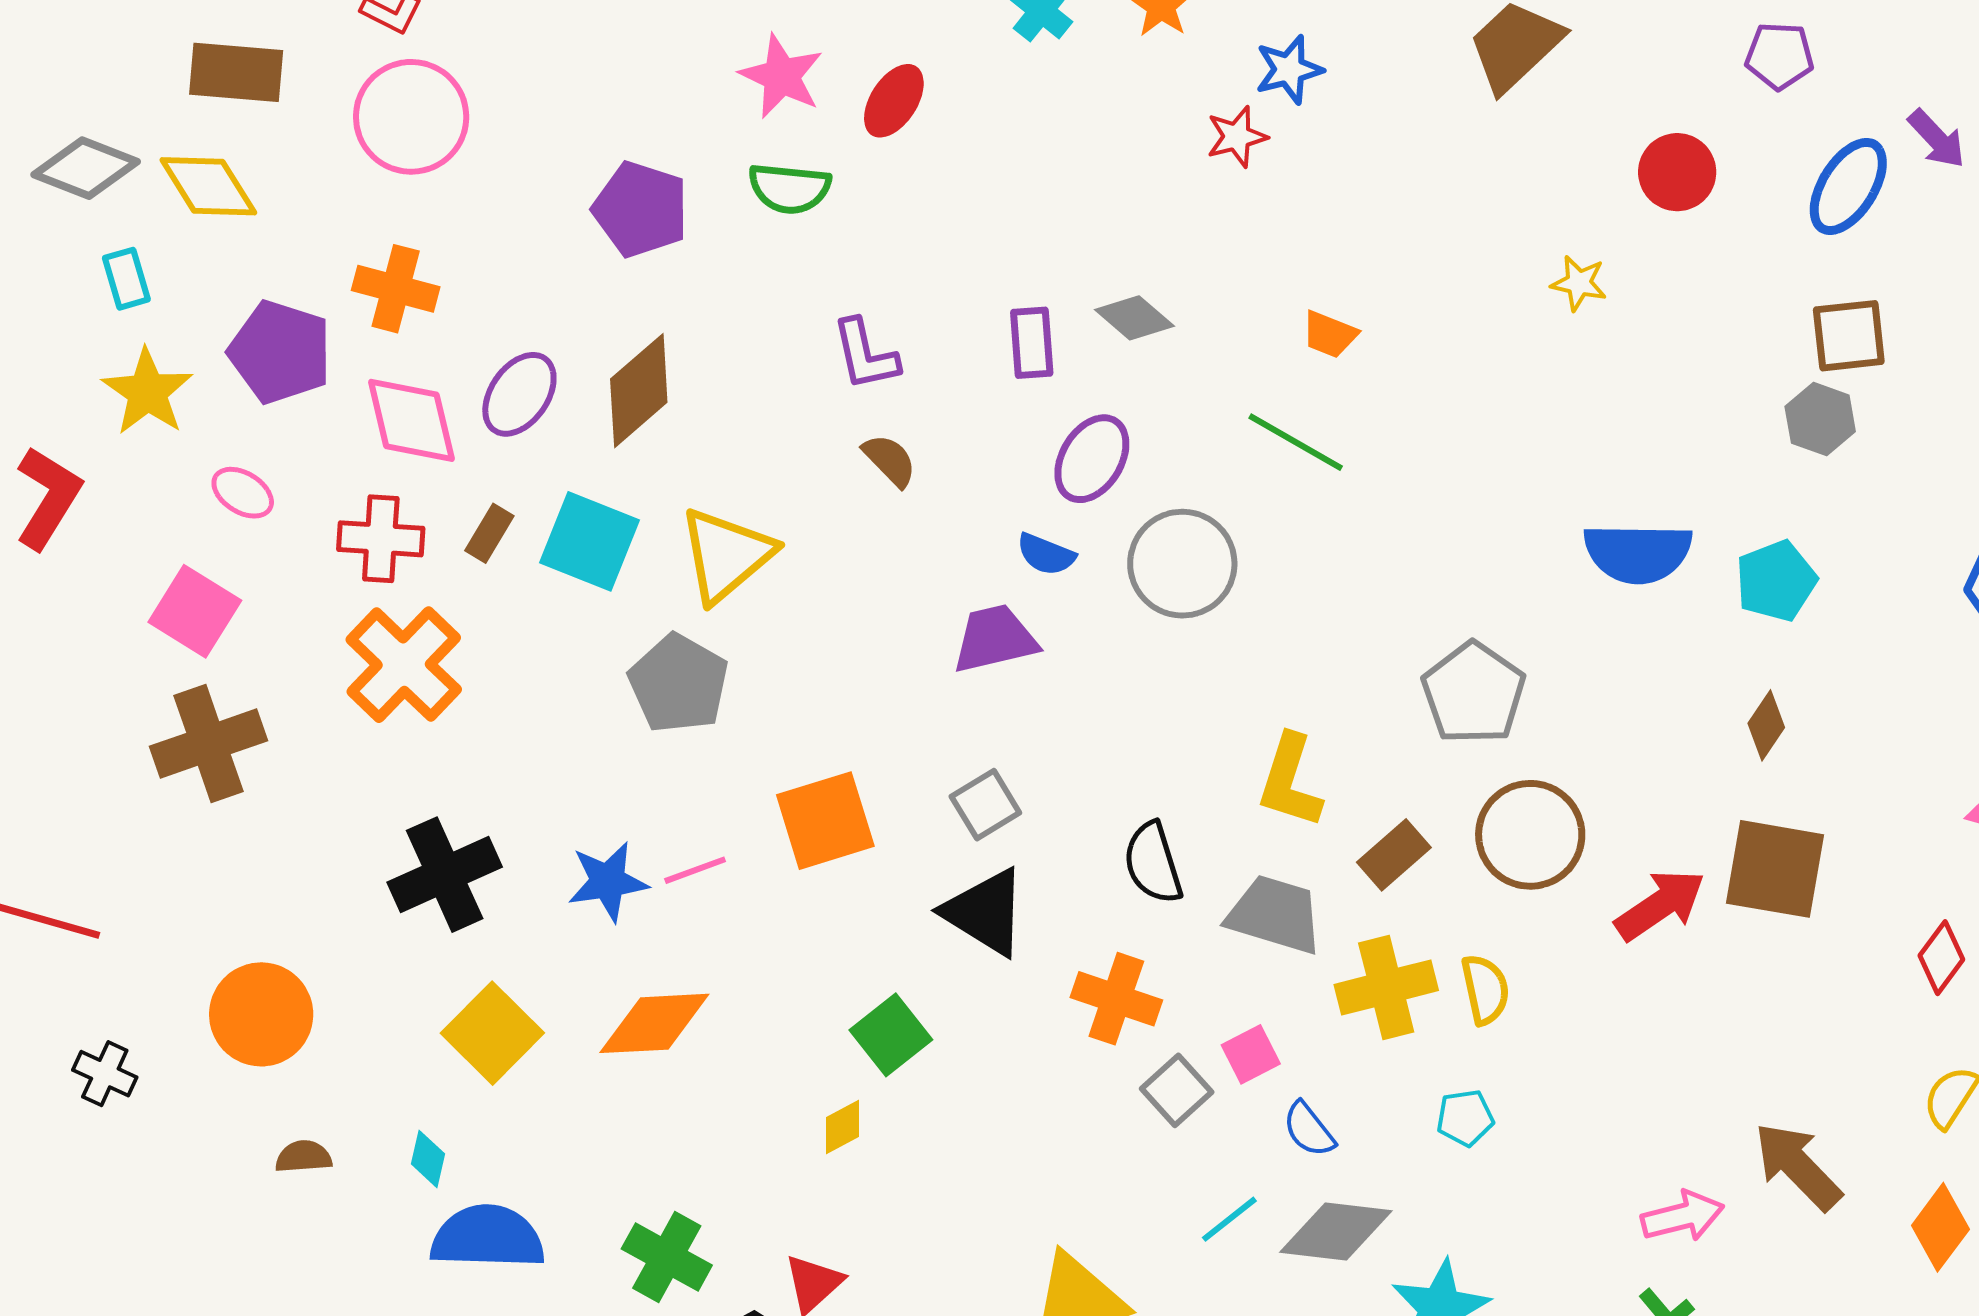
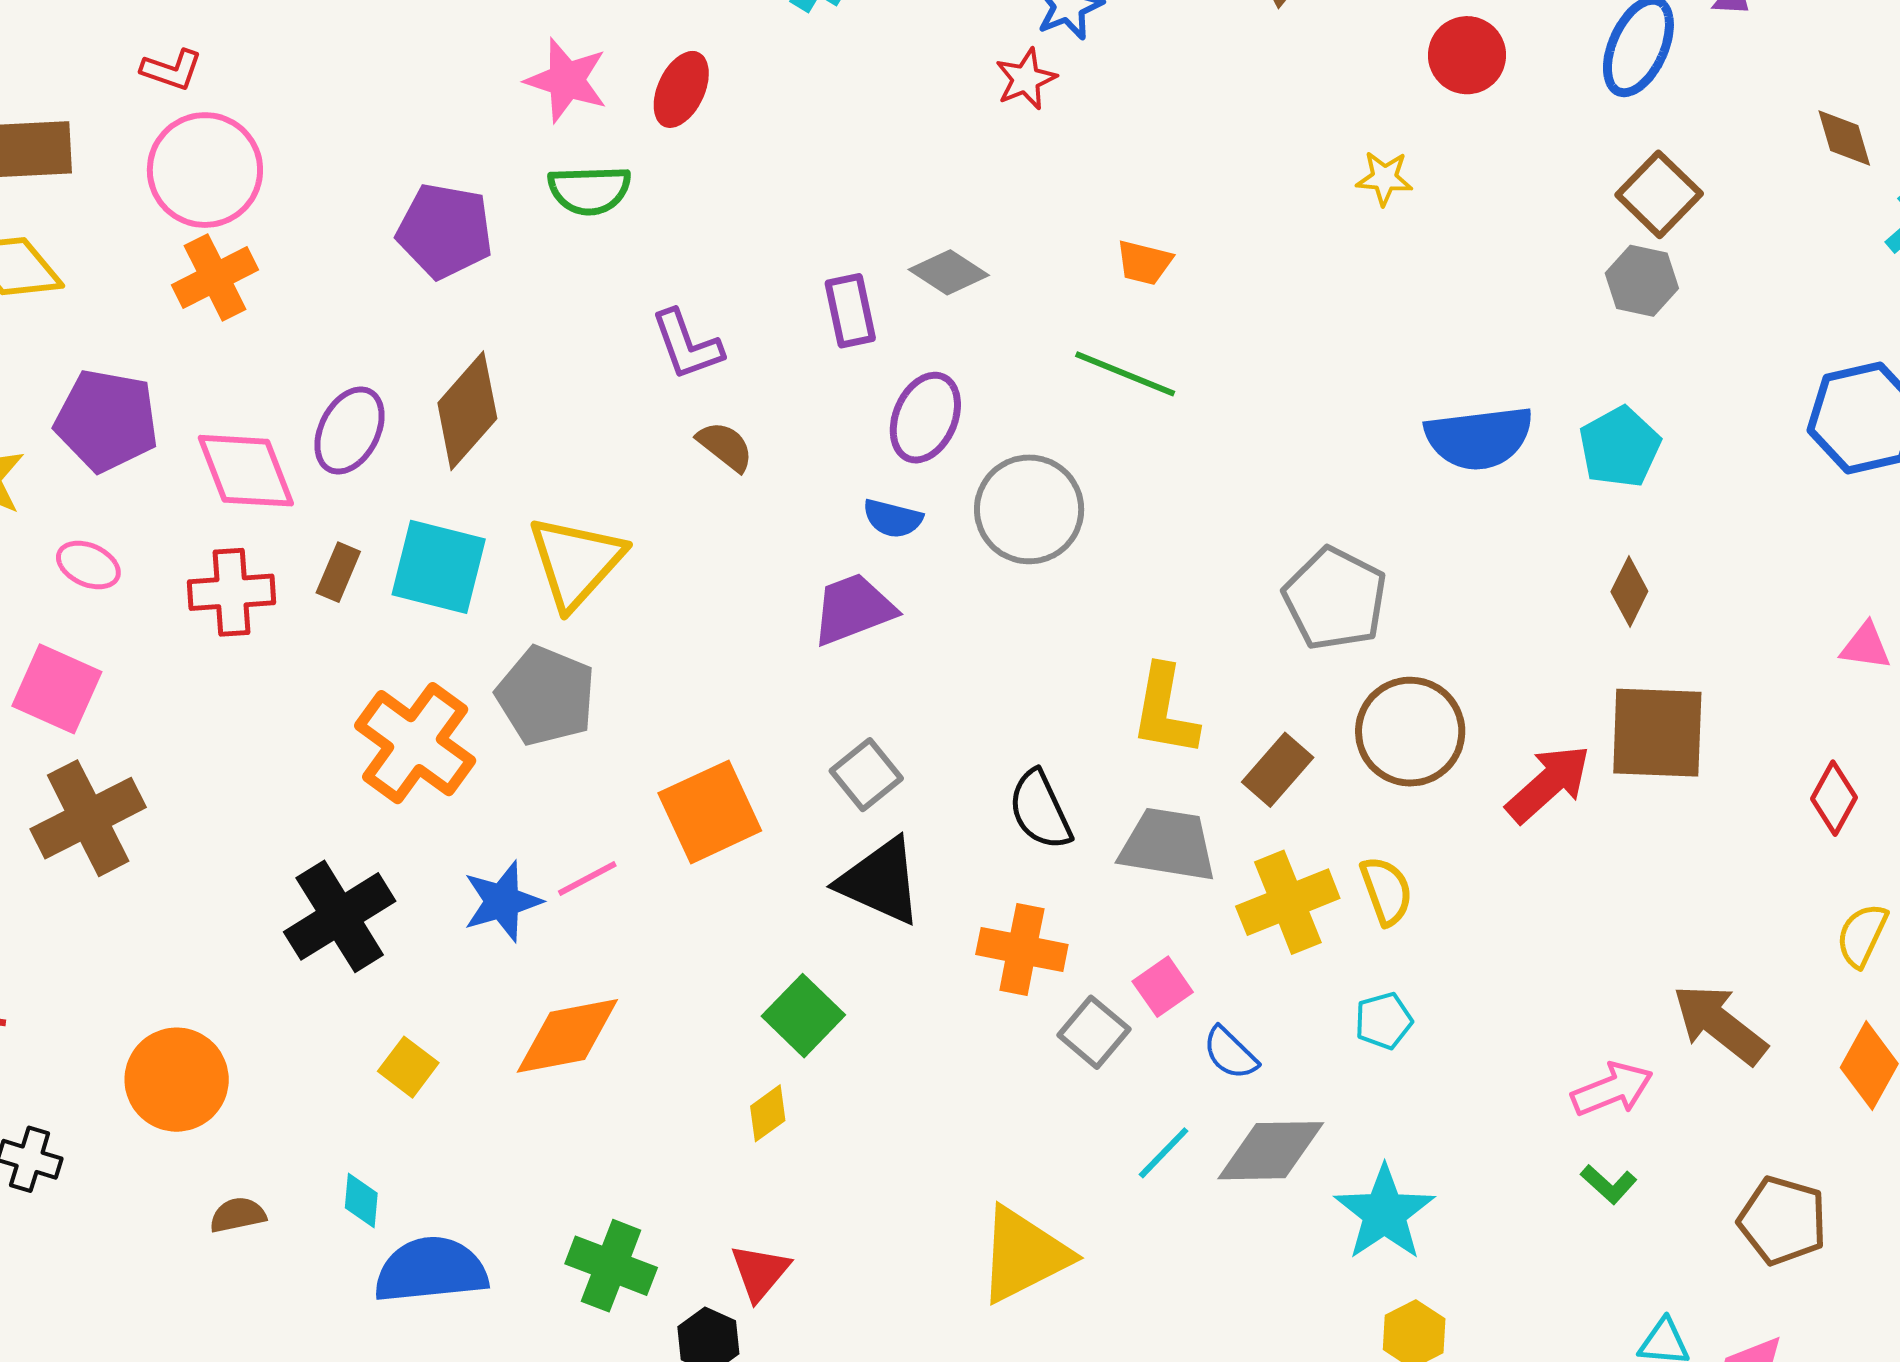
orange cross: (396, 289) -> (215, 277), moved, turned -34
brown square: (1849, 336) -> (1659, 194), turned -32
orange cross: (404, 665) -> (415, 743), moved
yellow square: (492, 1033) -> (408, 1067), size x0.6

